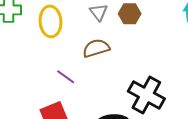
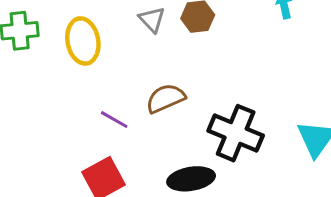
brown semicircle: (96, 48) -> (166, 98), moved

